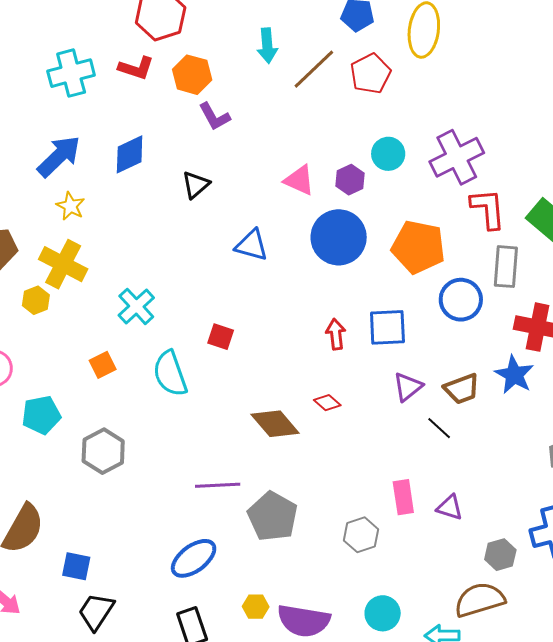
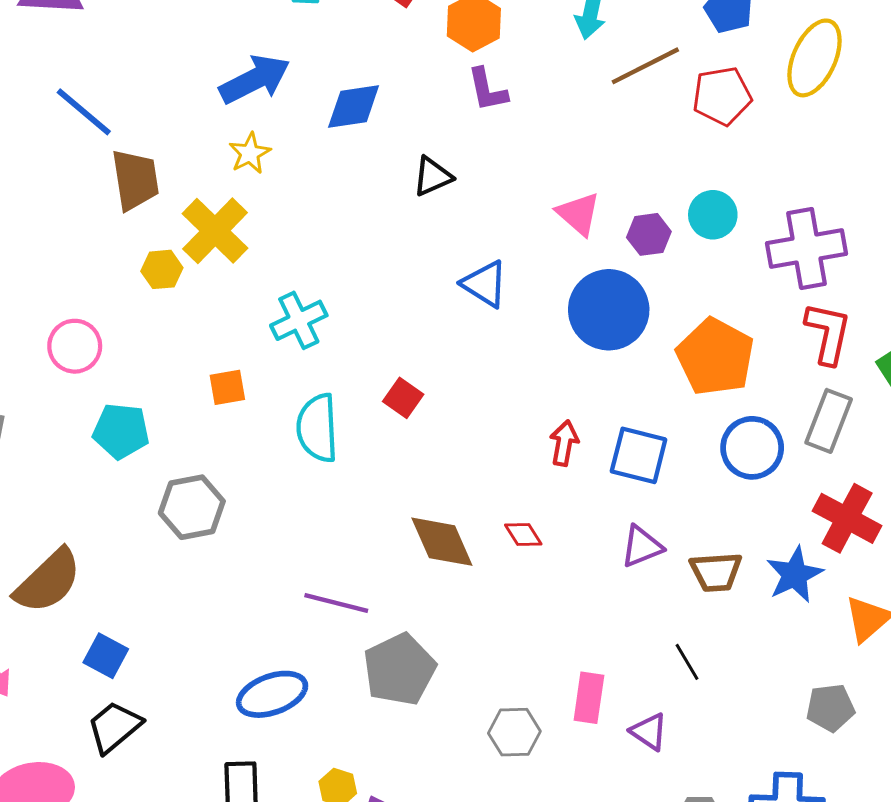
black line: (439, 428) -> (687, 662), moved

